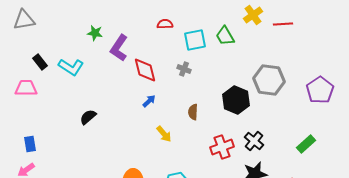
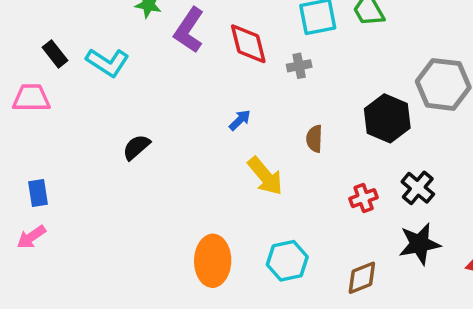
gray cross: (184, 69) -> (299, 66), turned -32
red diamond: (145, 70) -> (248, 44), moved
yellow arrow: (164, 134) -> (265, 176), size x1.4
red cross: (222, 147) -> (364, 198), size x0.7

